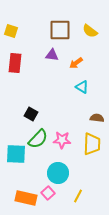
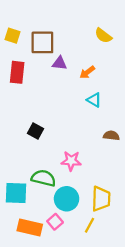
brown square: (60, 30) -> (42, 42), moved
green semicircle: (38, 139) -> (44, 178), moved, turned -120
yellow trapezoid: (92, 144) -> (101, 199), moved
cyan square: (16, 154) -> (16, 193), moved

